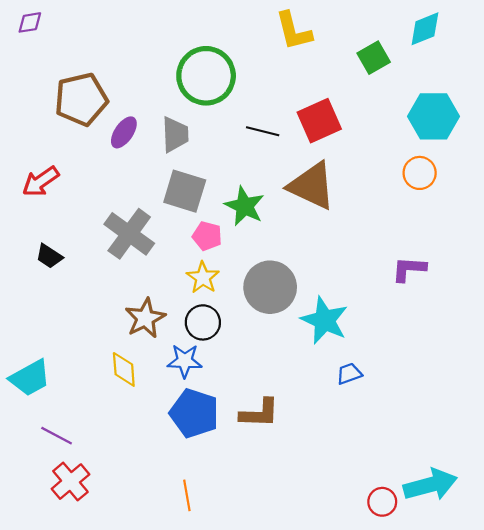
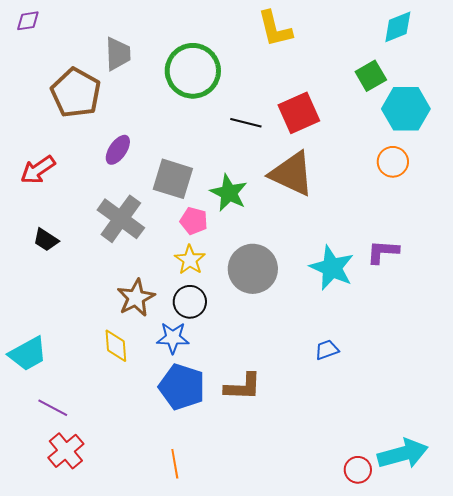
green square: (374, 58) -> (371, 76), moved
brown pentagon: (81, 99) -> (76, 93), turned -30
purple ellipse: (124, 132) -> (118, 150), moved
gray trapezoid: (175, 135) -> (118, 54), moved
cyan star: (325, 320) -> (332, 268), moved

